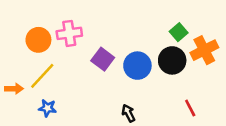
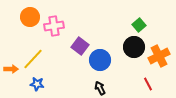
orange circle: (38, 40) -> (30, 17), moved
orange cross: (204, 50) -> (159, 56), moved
blue circle: (137, 66) -> (100, 60), moved

